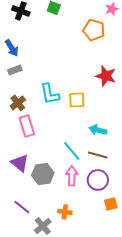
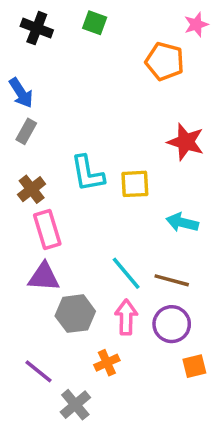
gray rectangle: (15, 70) -> (26, 131), turned -40
cyan arrow: (98, 130) -> (182, 222), moved
purple triangle: (20, 163) -> (44, 277), moved, turned -36
orange cross: (65, 212) -> (107, 363), moved, turned -32

